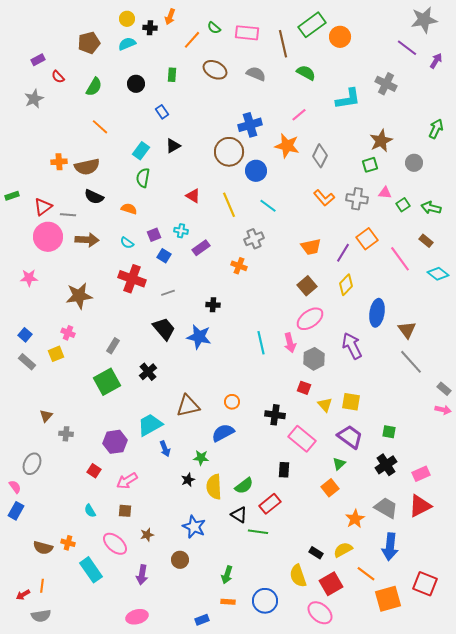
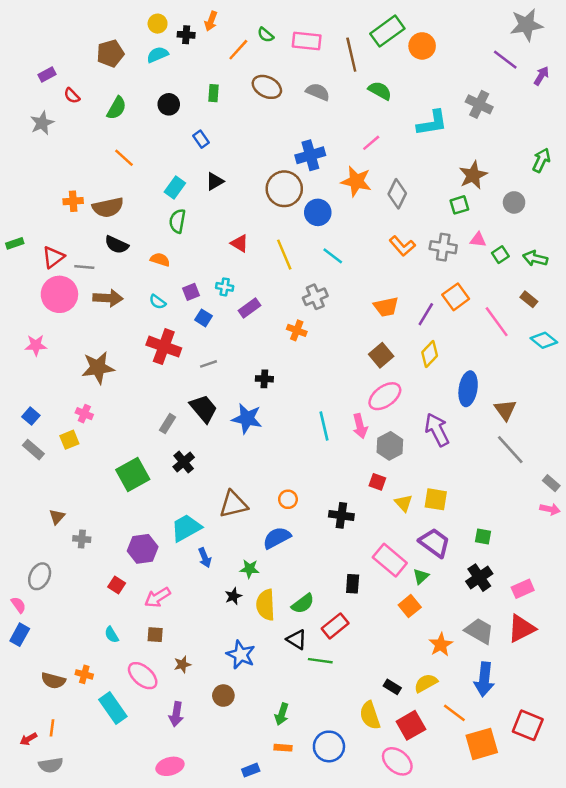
gray rectangle: (113, 346) -> (167, 424), moved
pink rectangle: (302, 439) -> (390, 560), moved

